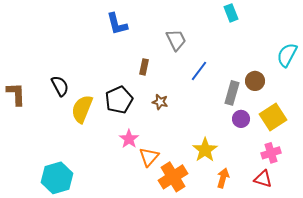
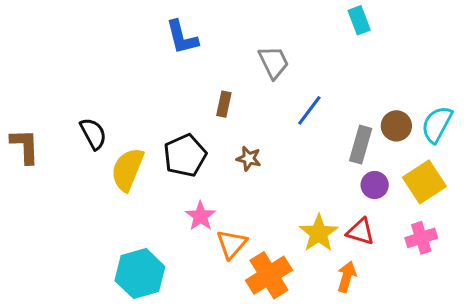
cyan semicircle: (287, 55) -> (437, 124), moved
cyan hexagon: (57, 178) -> (140, 274), moved
red triangle: (263, 179) -> (361, 232), moved

